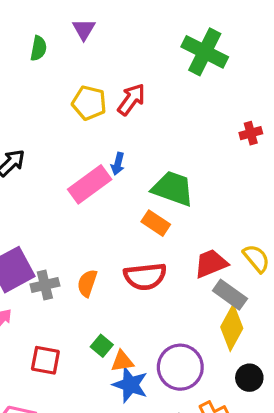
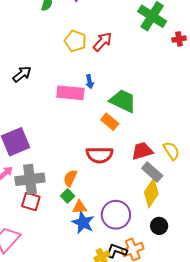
red cross: (251, 133) -> (179, 39), moved
blue arrow: (118, 164) -> (90, 82), turned -32
pink rectangle: (90, 184) -> (70, 93), turned 36
orange semicircle: (87, 283) -> (70, 178), moved
gray cross: (45, 285) -> (30, 179), moved, size x1.6

